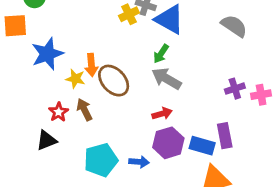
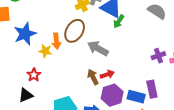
green arrow: (161, 54) -> (119, 21), moved
gray arrow: (166, 79) -> (98, 48), moved
brown ellipse: (114, 81) -> (75, 31), moved, turned 75
brown arrow: (84, 110) -> (93, 77), moved

